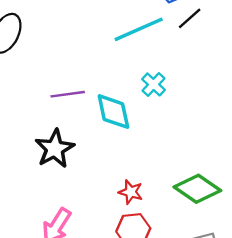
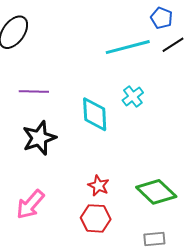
purple line: (68, 94) -> (34, 92), moved

